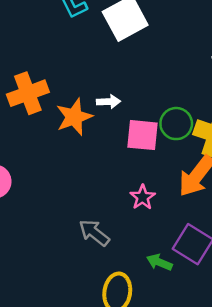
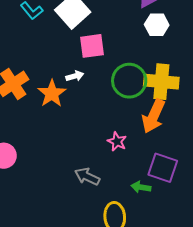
green circle: (176, 124) -> (129, 81), size x1.4
pink square: (143, 135) -> (92, 46), moved

